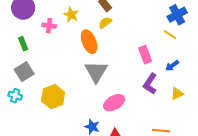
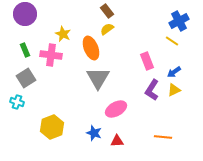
yellow star: (71, 15) -> (63, 34), moved
pink cross: (49, 26) -> (51, 55), moved, size x1.5
yellow triangle: (177, 94) -> (174, 90), moved
yellow hexagon: (53, 97) -> (52, 127), moved

